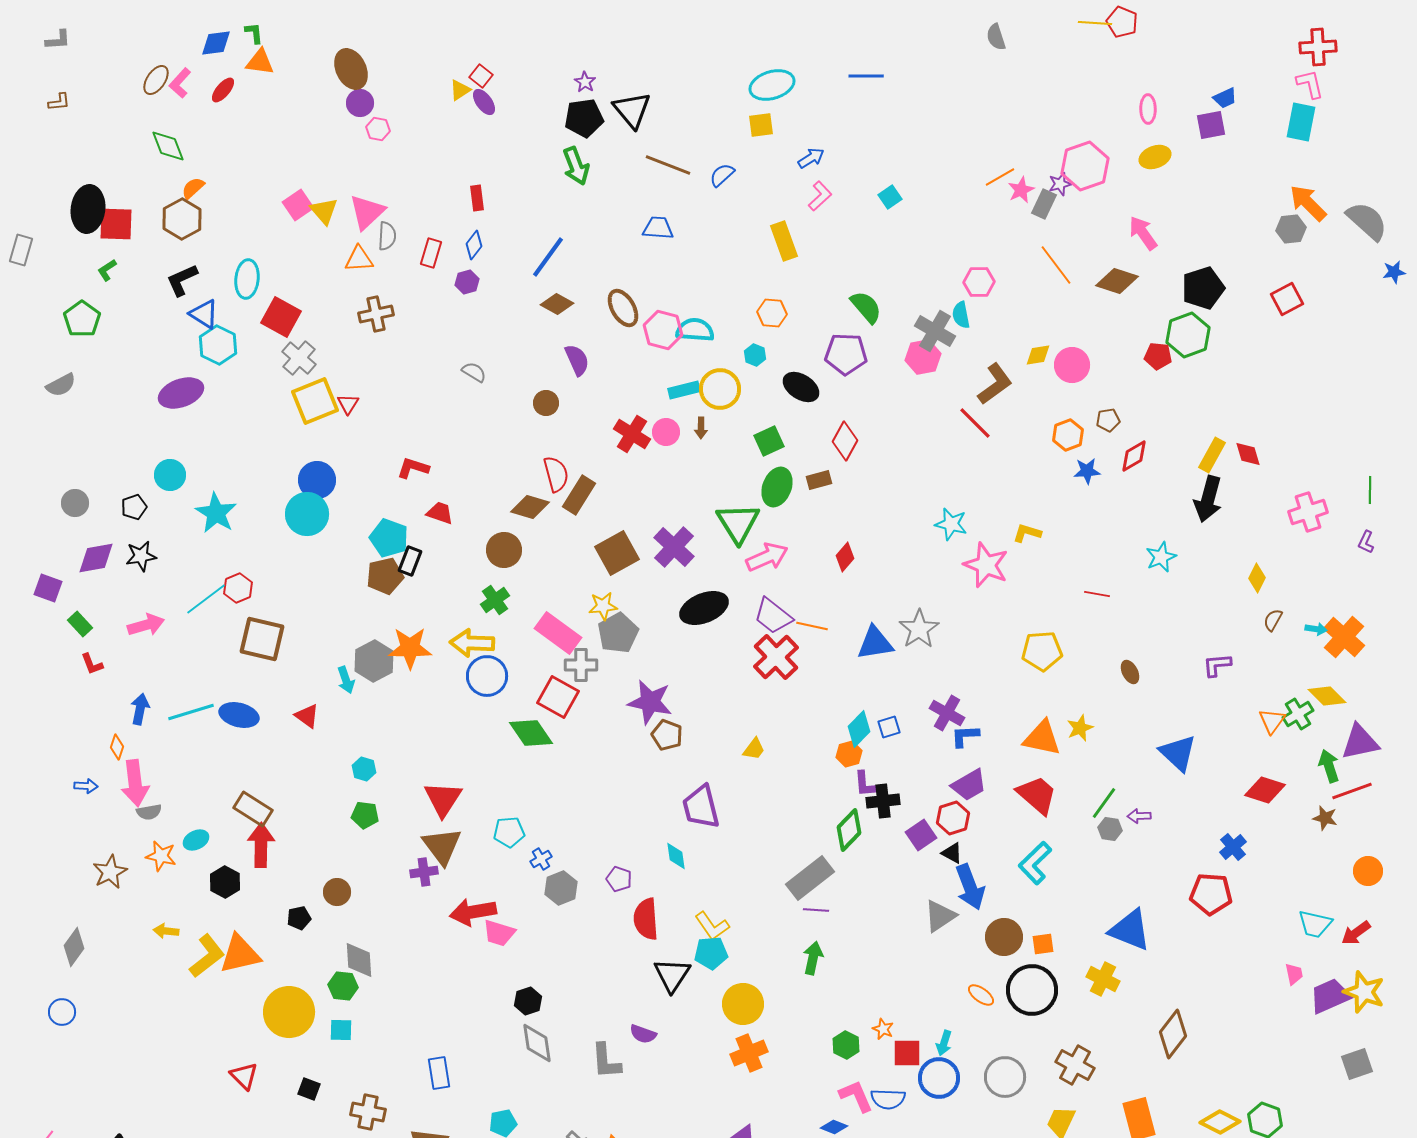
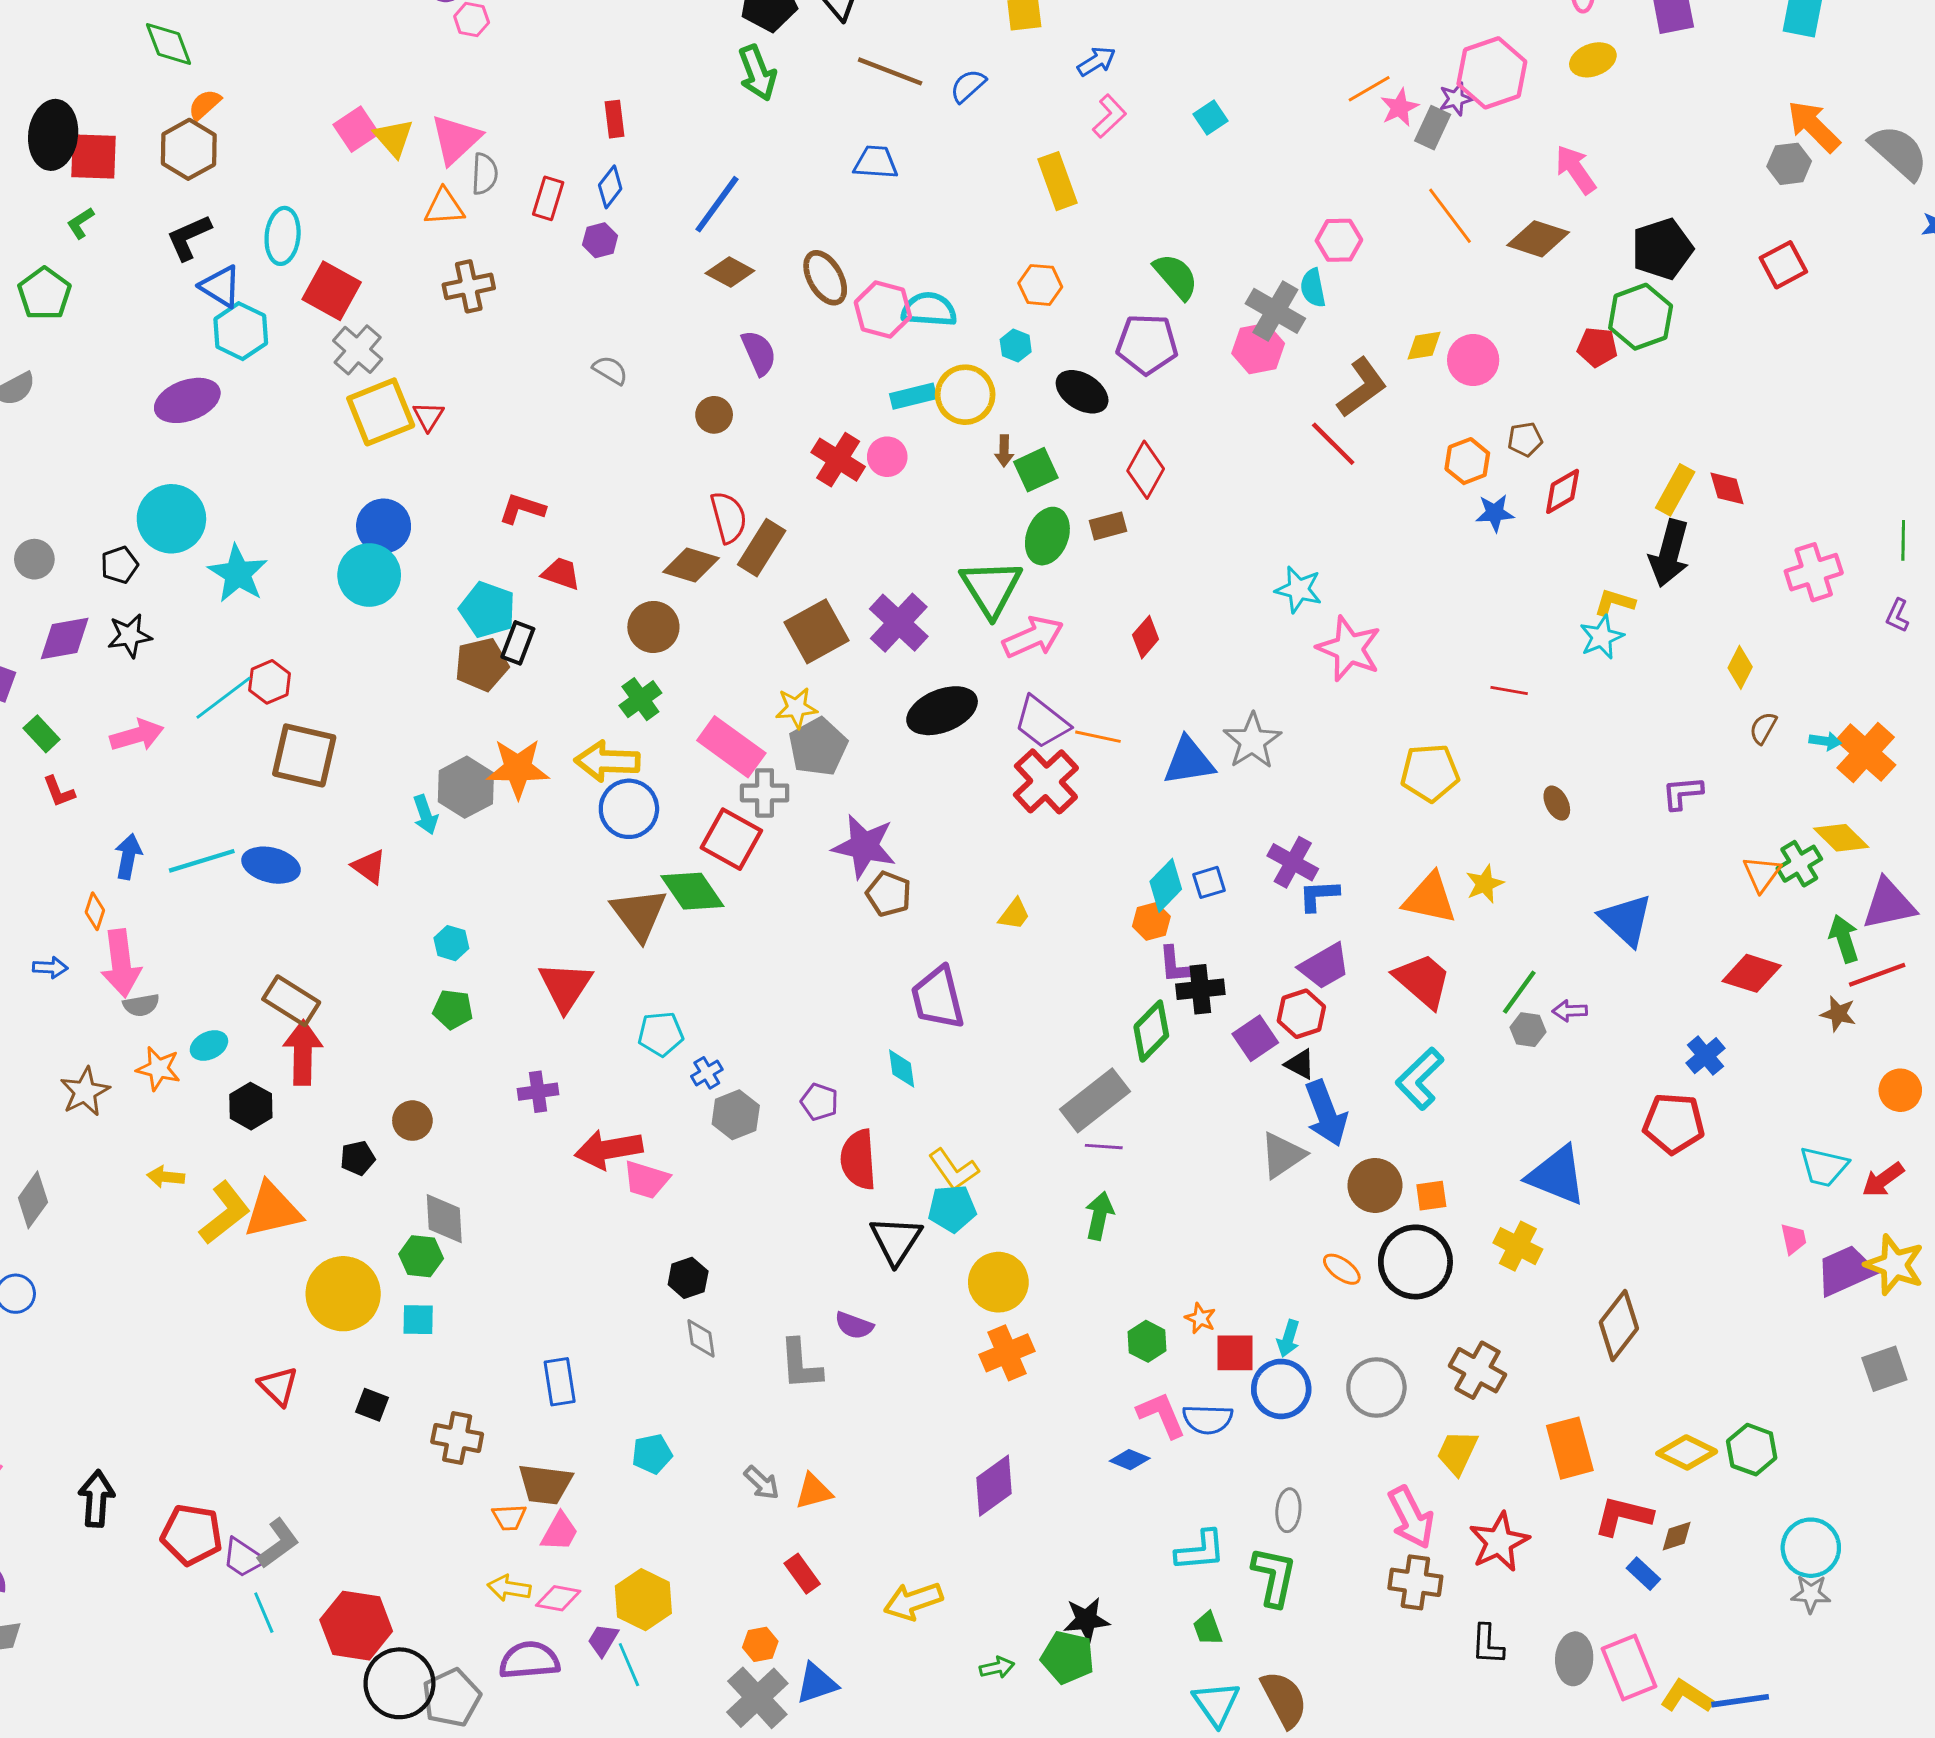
brown arrow: (701, 428) -> (1004, 451), moved
cyan circle: (170, 475) -> (171, 519), size x1.5
yellow L-shape: (1027, 533) -> (1615, 602), moved
brown triangle: (442, 846) -> (639, 914), moved
gray diamond: (537, 1043) -> (701, 1338), size x0.7

